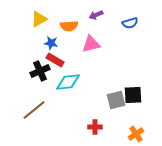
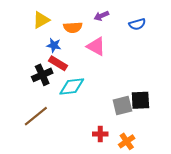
pink triangle: (91, 44) -> (96, 46), turned 42
orange cross: (136, 134) -> (127, 141), moved

